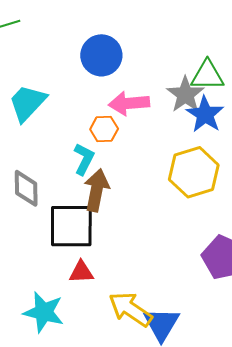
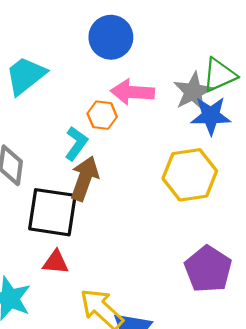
green triangle: (207, 75) -> (219, 75), turned -33
blue star: (205, 114) -> (211, 116), turned 30

